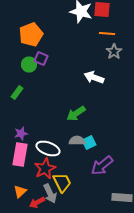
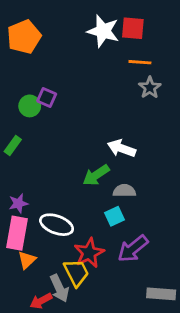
orange pentagon: (31, 34) -> (24, 37), moved
white arrow: (94, 78) -> (122, 148), moved
gray semicircle: (77, 140) -> (124, 191), moved
red star: (45, 168) -> (89, 253), moved
orange triangle: (20, 192) -> (27, 260), moved

